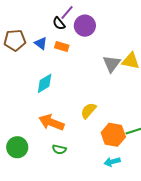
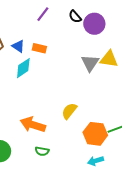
black semicircle: (59, 23) -> (75, 17), moved
purple circle: (85, 26) -> (94, 24), moved
cyan diamond: (45, 83) -> (23, 68), moved

